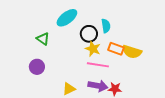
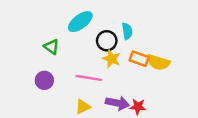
pink line: (98, 65) -> (89, 78), moved

